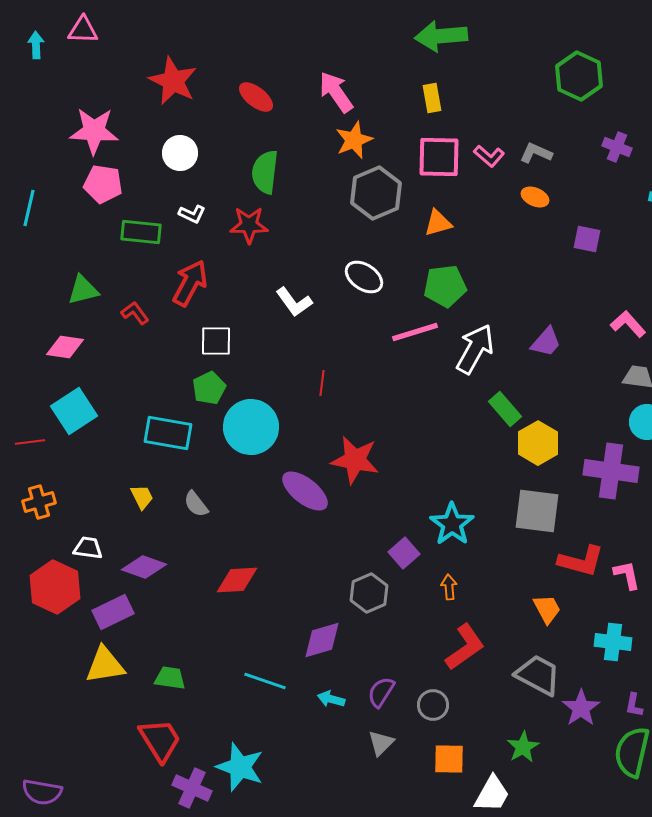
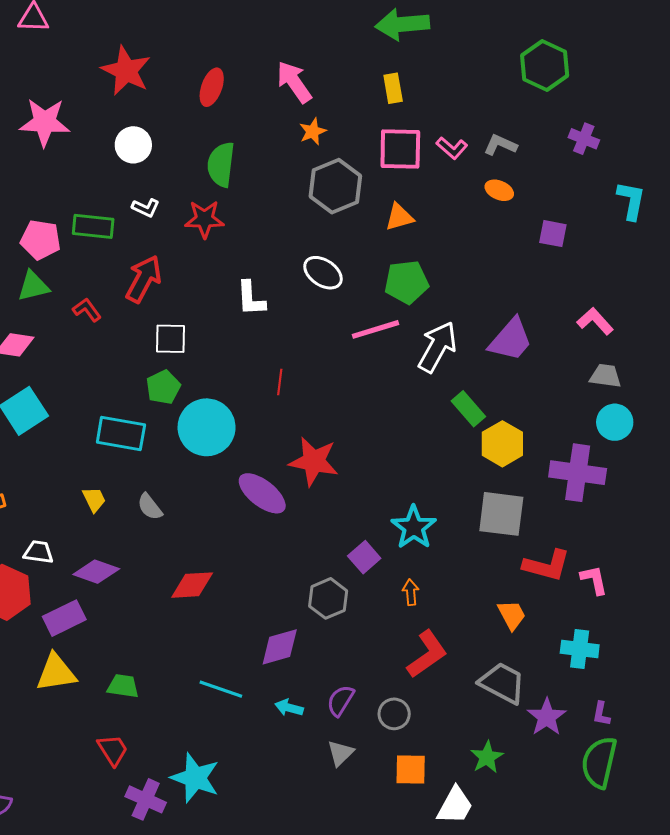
red ellipse: (256, 97) -> (212, 87), turned 72
orange star: (354, 140) -> (313, 131), size x0.7
pink pentagon: (103, 184) -> (41, 240), moved
white L-shape: (294, 302) -> (251, 298), turned 33
purple trapezoid: (546, 342) -> (511, 340), size x1.4
red trapezoid: (160, 740) -> (113, 750), size x0.7

